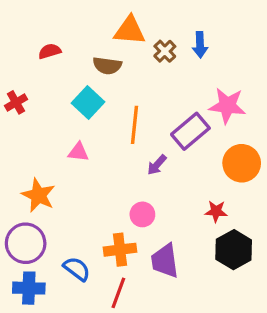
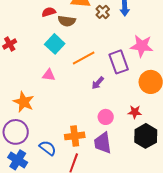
red semicircle: (50, 51) -> (49, 12), moved
orange line: (134, 125) -> (84, 58), turned 55
purple rectangle: (190, 131) -> (119, 62), turned -70
pink circle: (142, 214) -> (106, 117), moved
blue cross: (29, 288) -> (18, 160), turned 30

